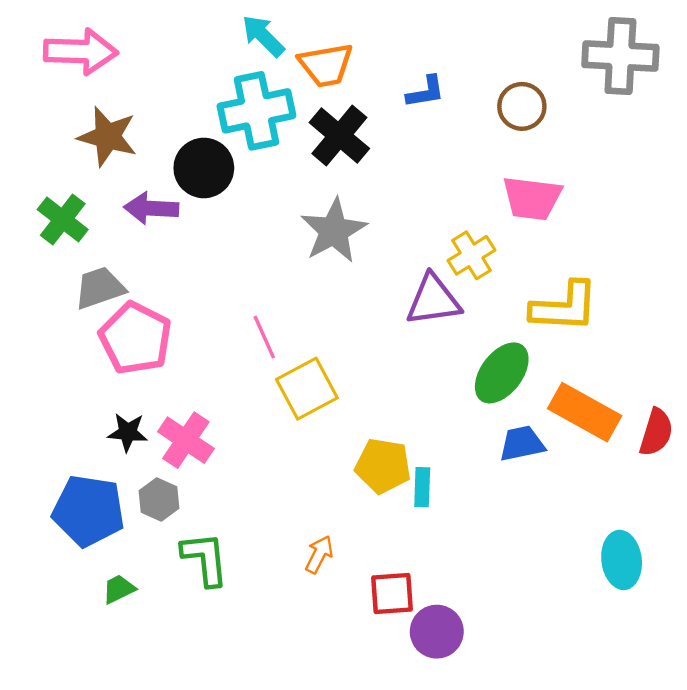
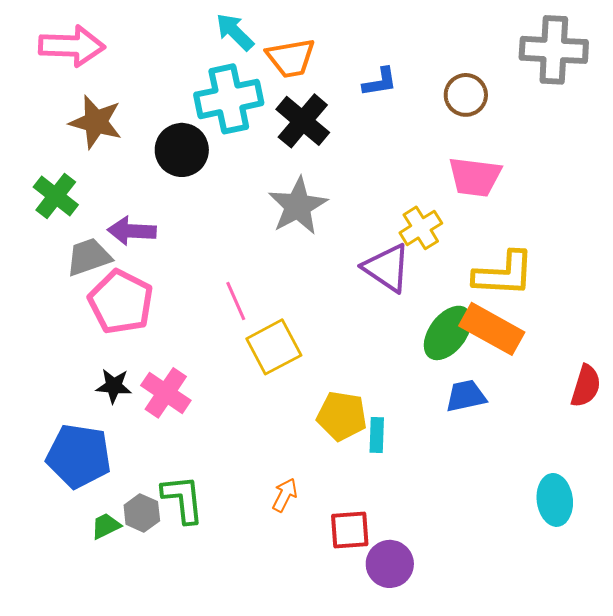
purple arrow: (151, 208) -> (132, 231), moved
purple triangle: (433, 300) -> (387, 268), turned 42
orange rectangle: (585, 412) -> (492, 329), moved
gray hexagon: (159, 499) -> (142, 513), moved

